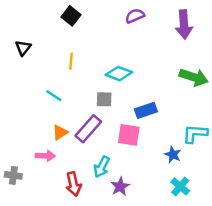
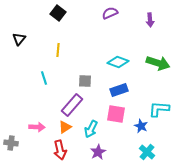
purple arrow: (184, 24) -> (150, 20), size x0.6
cyan diamond: (119, 74) -> (118, 62), moved
cyan line: (54, 96) -> (44, 78), turned 40
orange triangle: (60, 132) -> (65, 127), moved
pink square: (129, 135) -> (116, 114), moved
cyan arrow: (102, 167) -> (91, 129), moved

